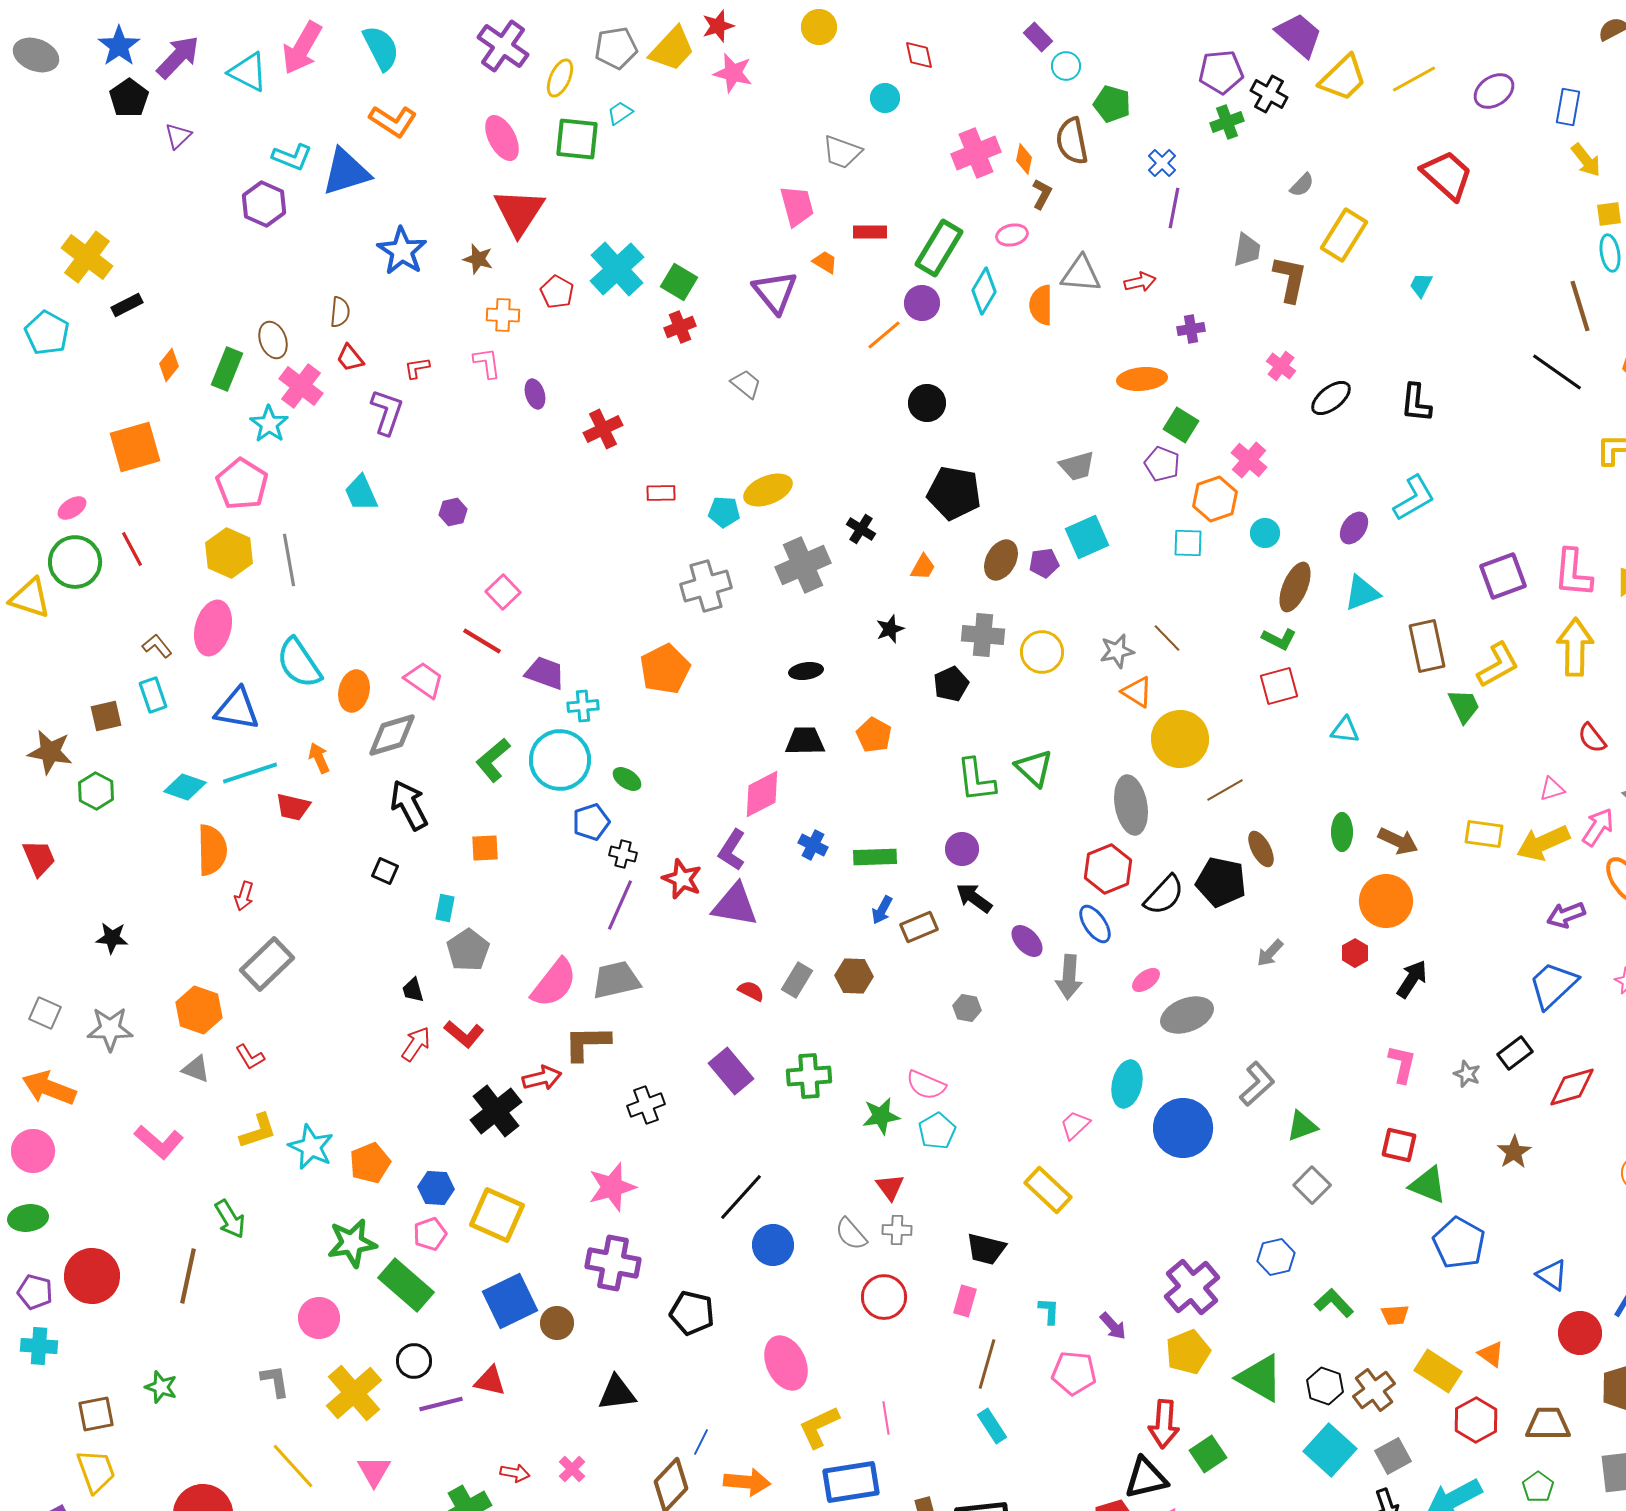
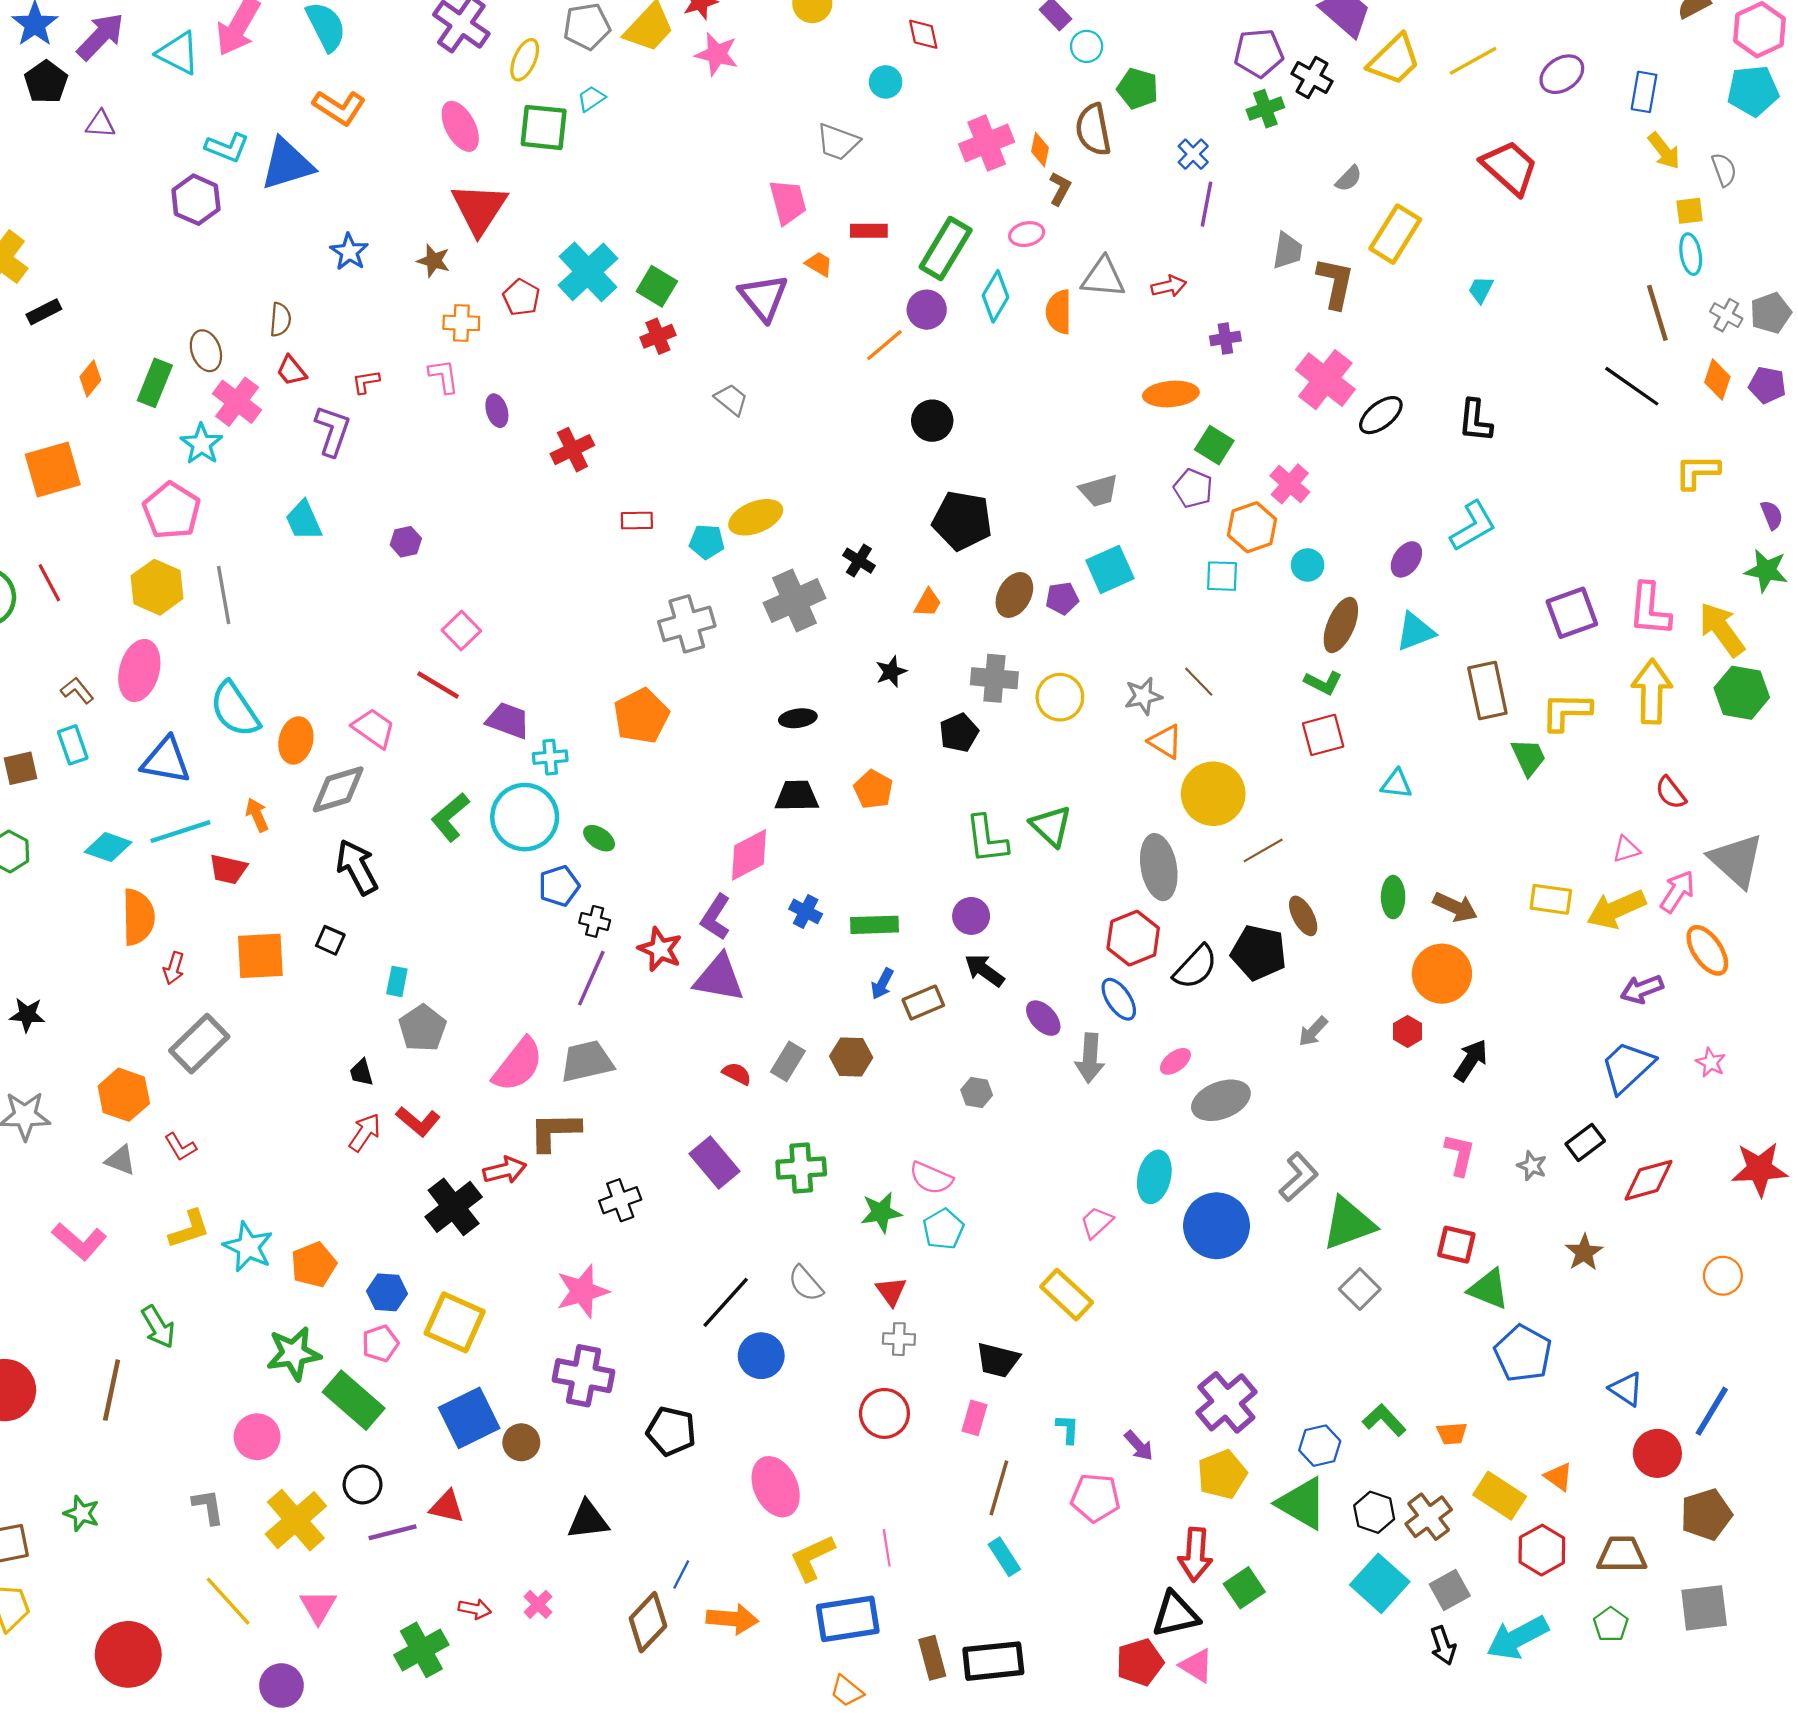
purple triangle: (178, 136) -> (100, 124), turned 48
blue star: (402, 251) -> (349, 252), size x0.7
pink cross: (1281, 366) -> (1325, 380), size x1.8
yellow L-shape: (1498, 665) -> (1566, 712), turned -150
orange square: (485, 848) -> (260, 956), moved, size x1.6
green triangle: (1302, 1126) -> (1349, 1224), size x1.6
gray semicircle: (851, 1234) -> (806, 1283), moved
blue hexagon: (1276, 1257) -> (1320, 1446), moved

